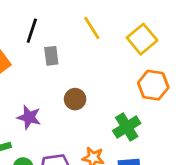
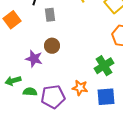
brown circle: (75, 99) -> (52, 46), moved

